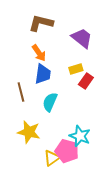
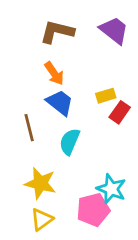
purple trapezoid: (82, 38) -> (114, 30), moved
blue trapezoid: (43, 74) -> (60, 103), turned -60
pink pentagon: (67, 151) -> (93, 210), turned -30
yellow triangle: (52, 158) -> (42, 219), moved

